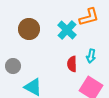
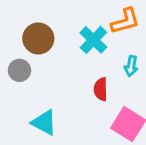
cyan arrow: (91, 56) -> (131, 66), moved
gray circle: (13, 66) -> (19, 70), moved

